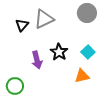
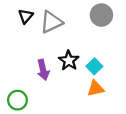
black triangle: (22, 25) -> (26, 16), moved
cyan square: (88, 52) -> (94, 66), moved

